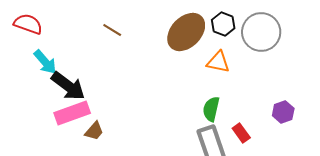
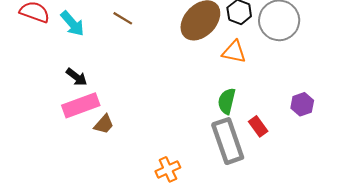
cyan arrow: (45, 62) -> (72, 24), moved
black arrow: (68, 86) -> (77, 77), size x0.6

